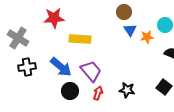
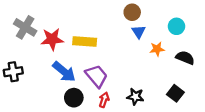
red star: (54, 18) -> (52, 39), moved
orange star: (147, 37) -> (157, 49), moved
gray cross: (18, 38) -> (25, 27), moved
black cross: (27, 67) -> (13, 72), moved

